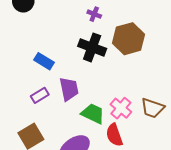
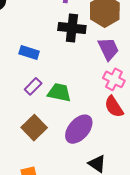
purple trapezoid: (69, 89) -> (108, 49), moved
green trapezoid: (93, 114) -> (59, 93), moved

